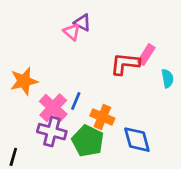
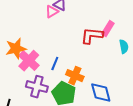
pink triangle: (72, 32) -> (52, 12), turned 48
pink cross: (53, 108) -> (29, 61), moved

